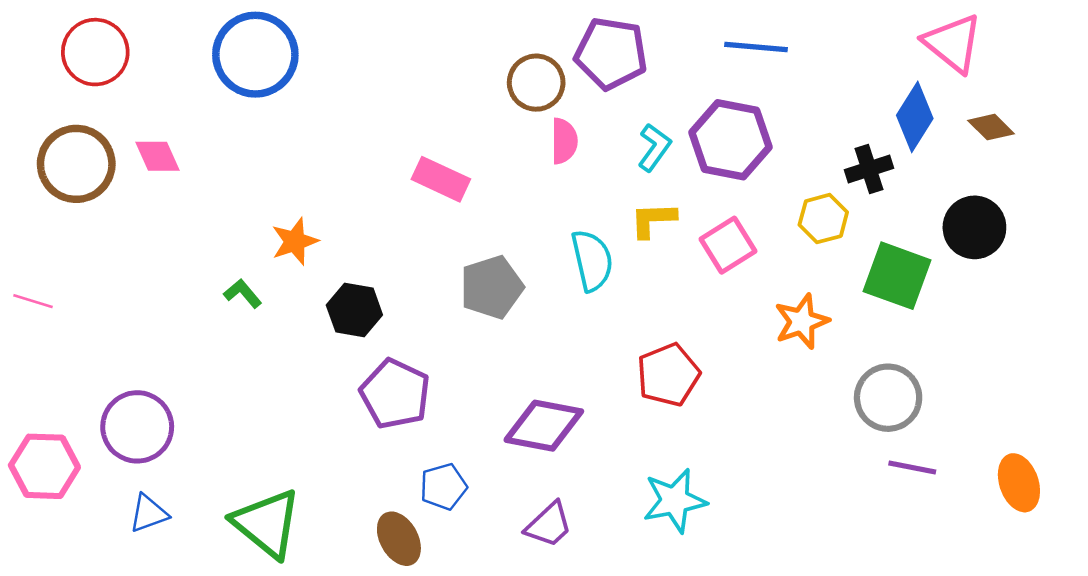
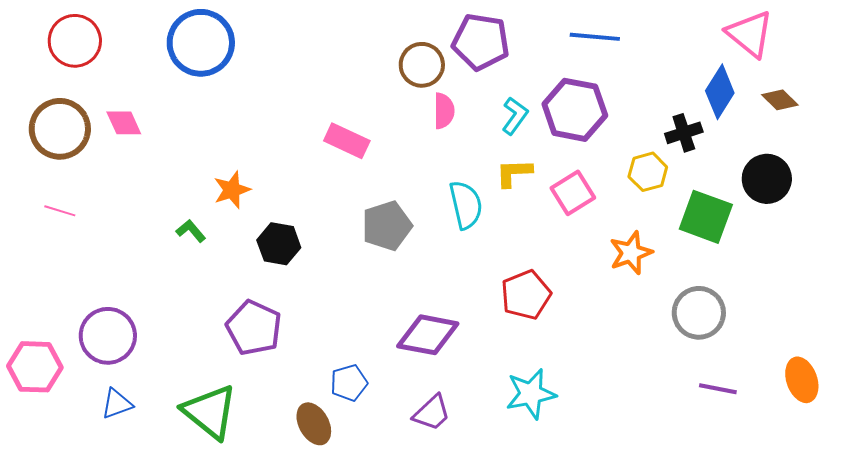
pink line: (33, 301) -> (60, 211), moved
purple pentagon: (395, 394) -> (254, 328), moved
purple line: (912, 468) -> (718, 389), moved

